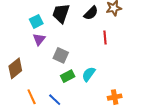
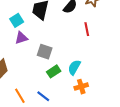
purple triangle: (39, 39) -> (21, 38), turned 40
orange cross: (115, 97) -> (81, 87), moved

